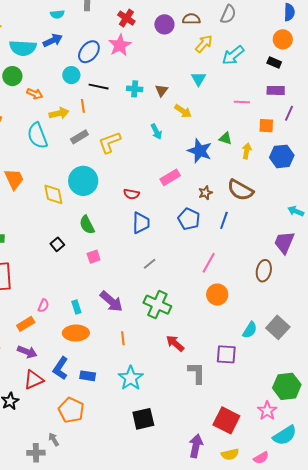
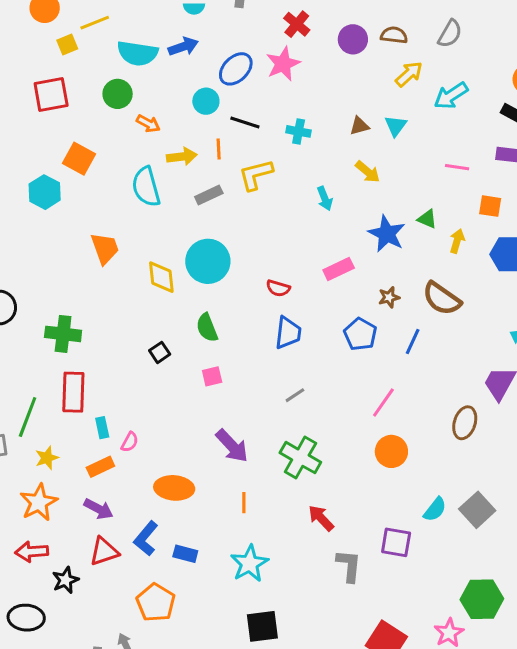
brown triangle: (162, 90) -> (359, 126), moved, turned 32
yellow L-shape: (110, 142) -> (256, 175), moved
cyan rectangle: (76, 307) -> (102, 428), moved

